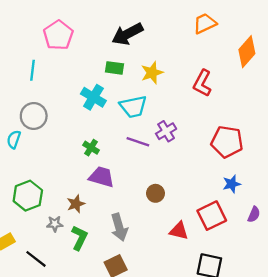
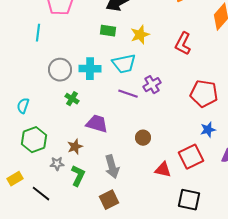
cyan cross: (93, 97) -> (90, 69), moved, turned -30
gray circle: (34, 116) -> (60, 70), moved
cyan semicircle: (14, 139) -> (23, 106), moved
green cross: (91, 148) -> (72, 99), moved

